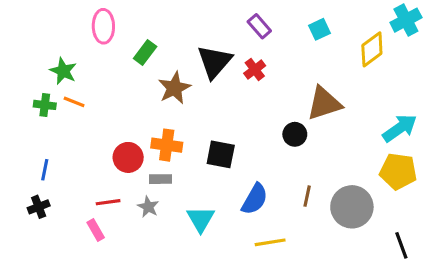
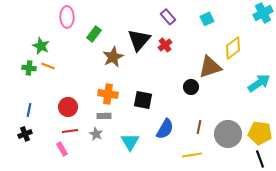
yellow diamond: (372, 49) -> (233, 48), moved
red circle: (128, 157) -> (68, 107), moved
yellow pentagon: (398, 171) -> (260, 133), moved
yellow line: (270, 242) -> (192, 155), moved

